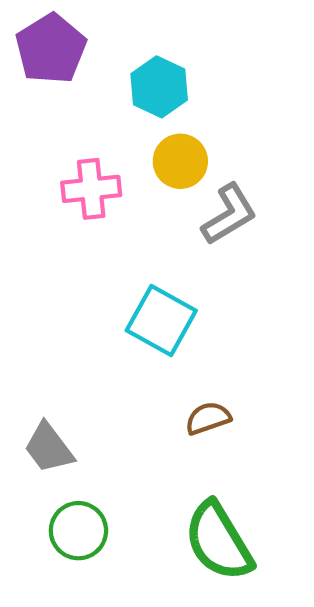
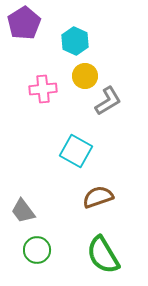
brown semicircle: (208, 418) -> (98, 197), size x1.4

